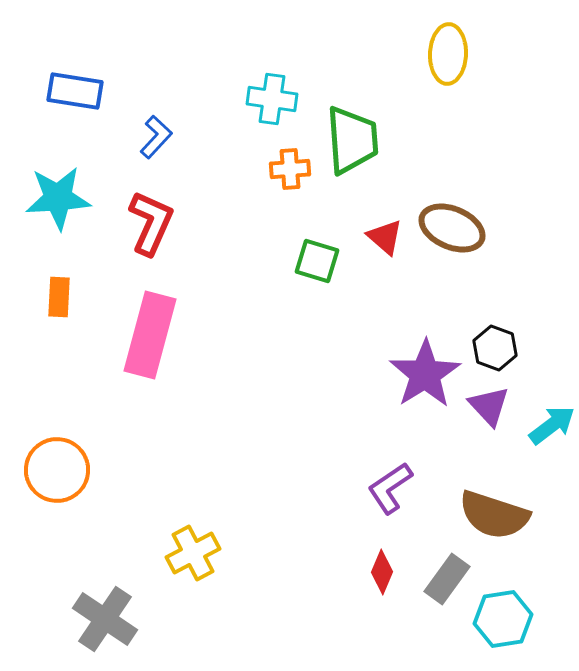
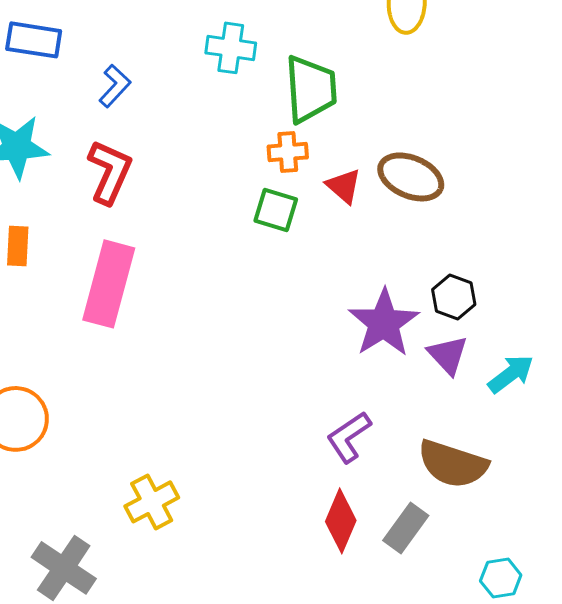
orange cross: (290, 169) -> (288, 152), moved
red diamond: (382, 572) -> (341, 521), size x1.4
cyan hexagon: (503, 619) -> (501, 578), moved, size x0.7

